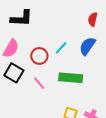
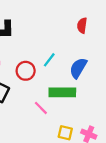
blue semicircle: (87, 46) -> (78, 68), moved
pink line: (39, 83) -> (41, 108), moved

